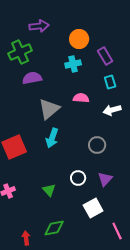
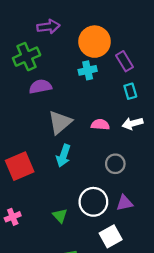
orange circle: (79, 39) -> (95, 42), size x1.4
pink semicircle: (81, 98) -> (100, 125), moved
white circle: (78, 178) -> (93, 202), size x1.6
purple triangle: (105, 179) -> (125, 203), turned 35

